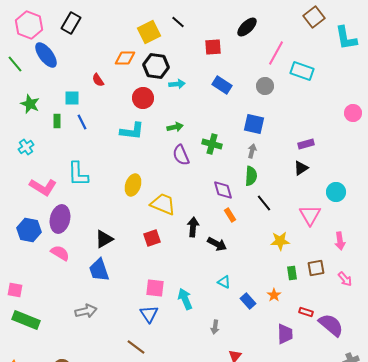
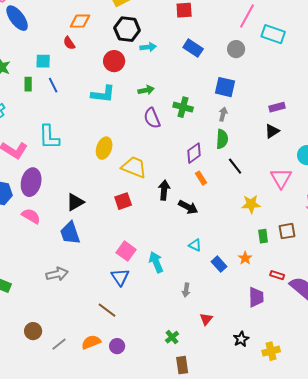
orange diamond: (125, 58) -> (80, 21), moved
purple diamond: (223, 190) -> (194, 153), turned 70
pink square: (155, 288) -> (126, 251), turned 30

